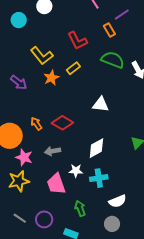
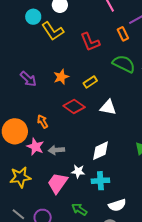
yellow L-shape: (42, 56) -> (53, 31), moved
yellow rectangle: (73, 68) -> (90, 82), moved
red diamond: (62, 123) -> (74, 106), moved
pink star: (24, 157) -> (35, 147), moved
pink trapezoid: (56, 184) -> (57, 183), turned 50
green arrow: (80, 208) -> (79, 209), turned -42

